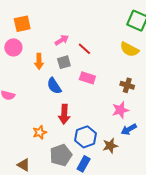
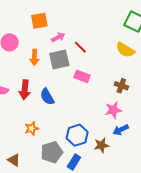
orange square: (22, 24) -> (39, 21), moved
gray square: (64, 62) -> (59, 60), size x1.5
blue semicircle: (54, 86) -> (47, 97), moved
red arrow: (64, 114) -> (25, 90), moved

